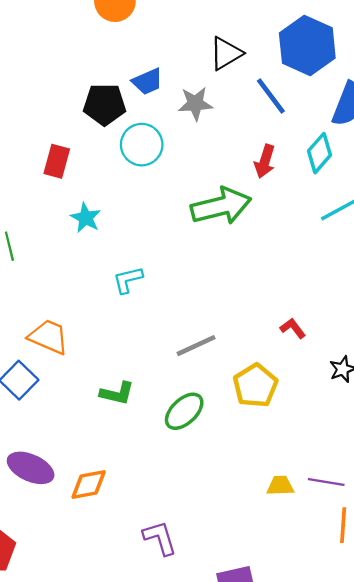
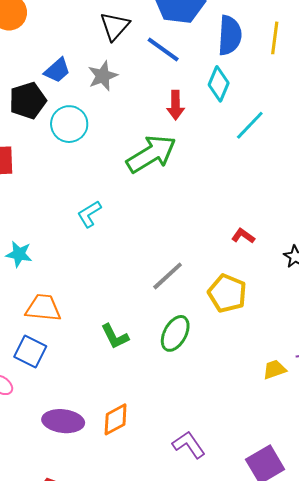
cyan star: (86, 218) -> (19, 254), moved
cyan L-shape: (128, 280) -> (89, 214), moved
green L-shape: (117, 393) -> (115, 336), turned 68

